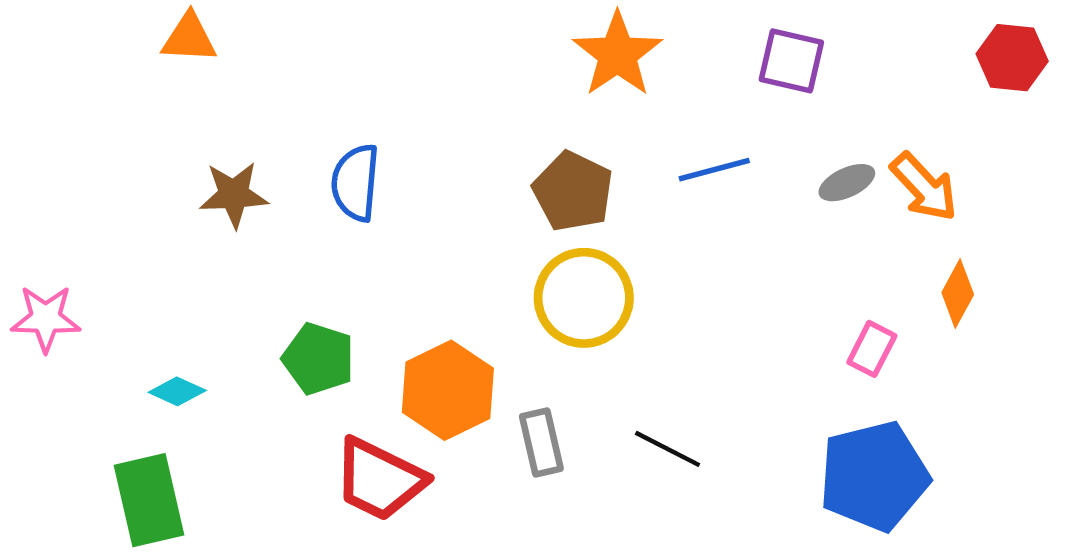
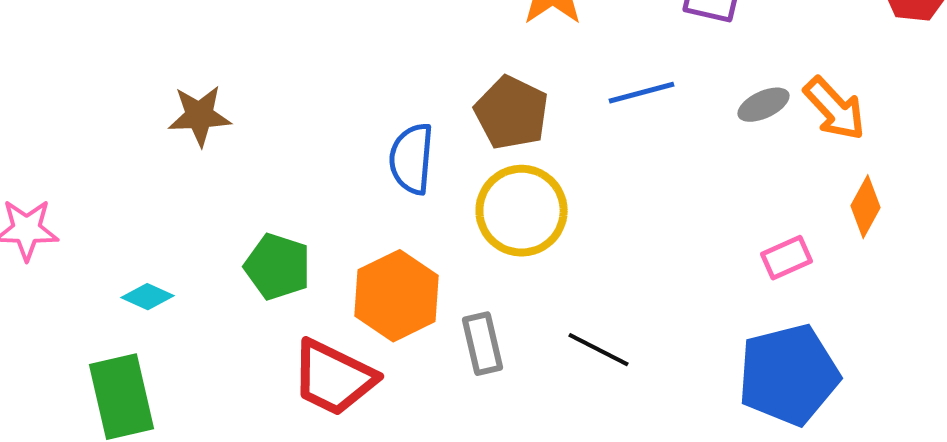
blue semicircle: (355, 183) -> (412, 159), moved
pink rectangle: (872, 349) -> (786, 258), turned 39

